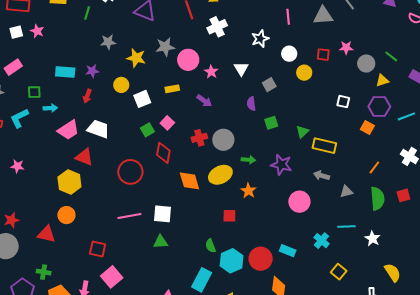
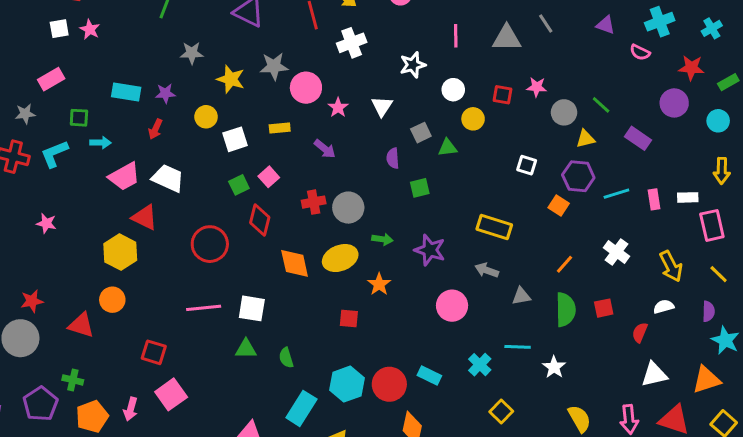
green triangle: (302, 132) -> (448, 148), moved, turned 32
green semicircle: (211, 246) -> (286, 358), moved

